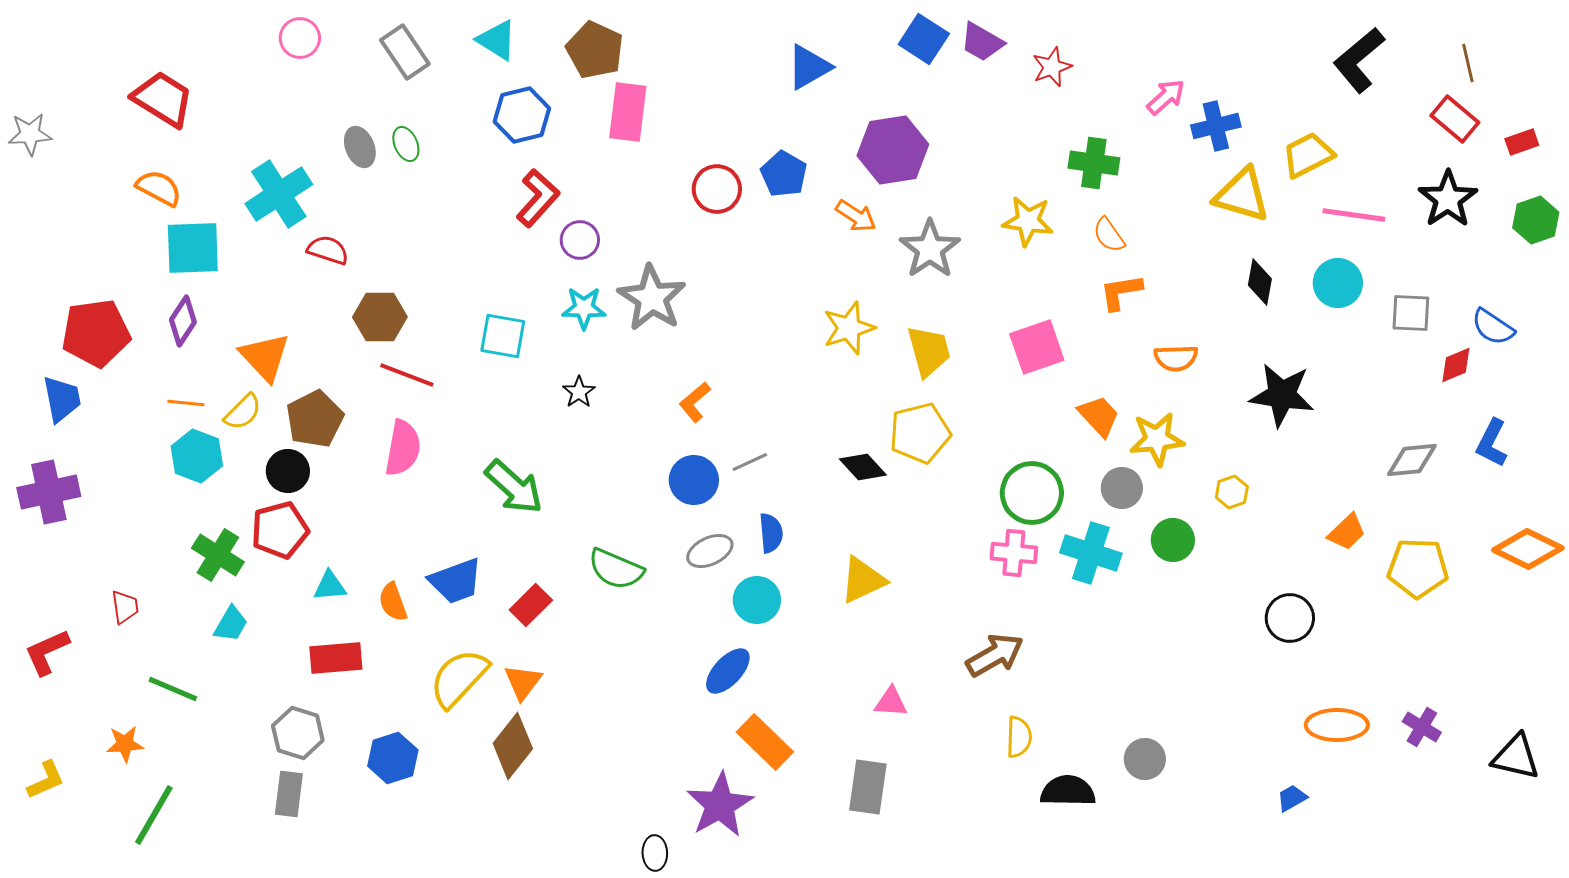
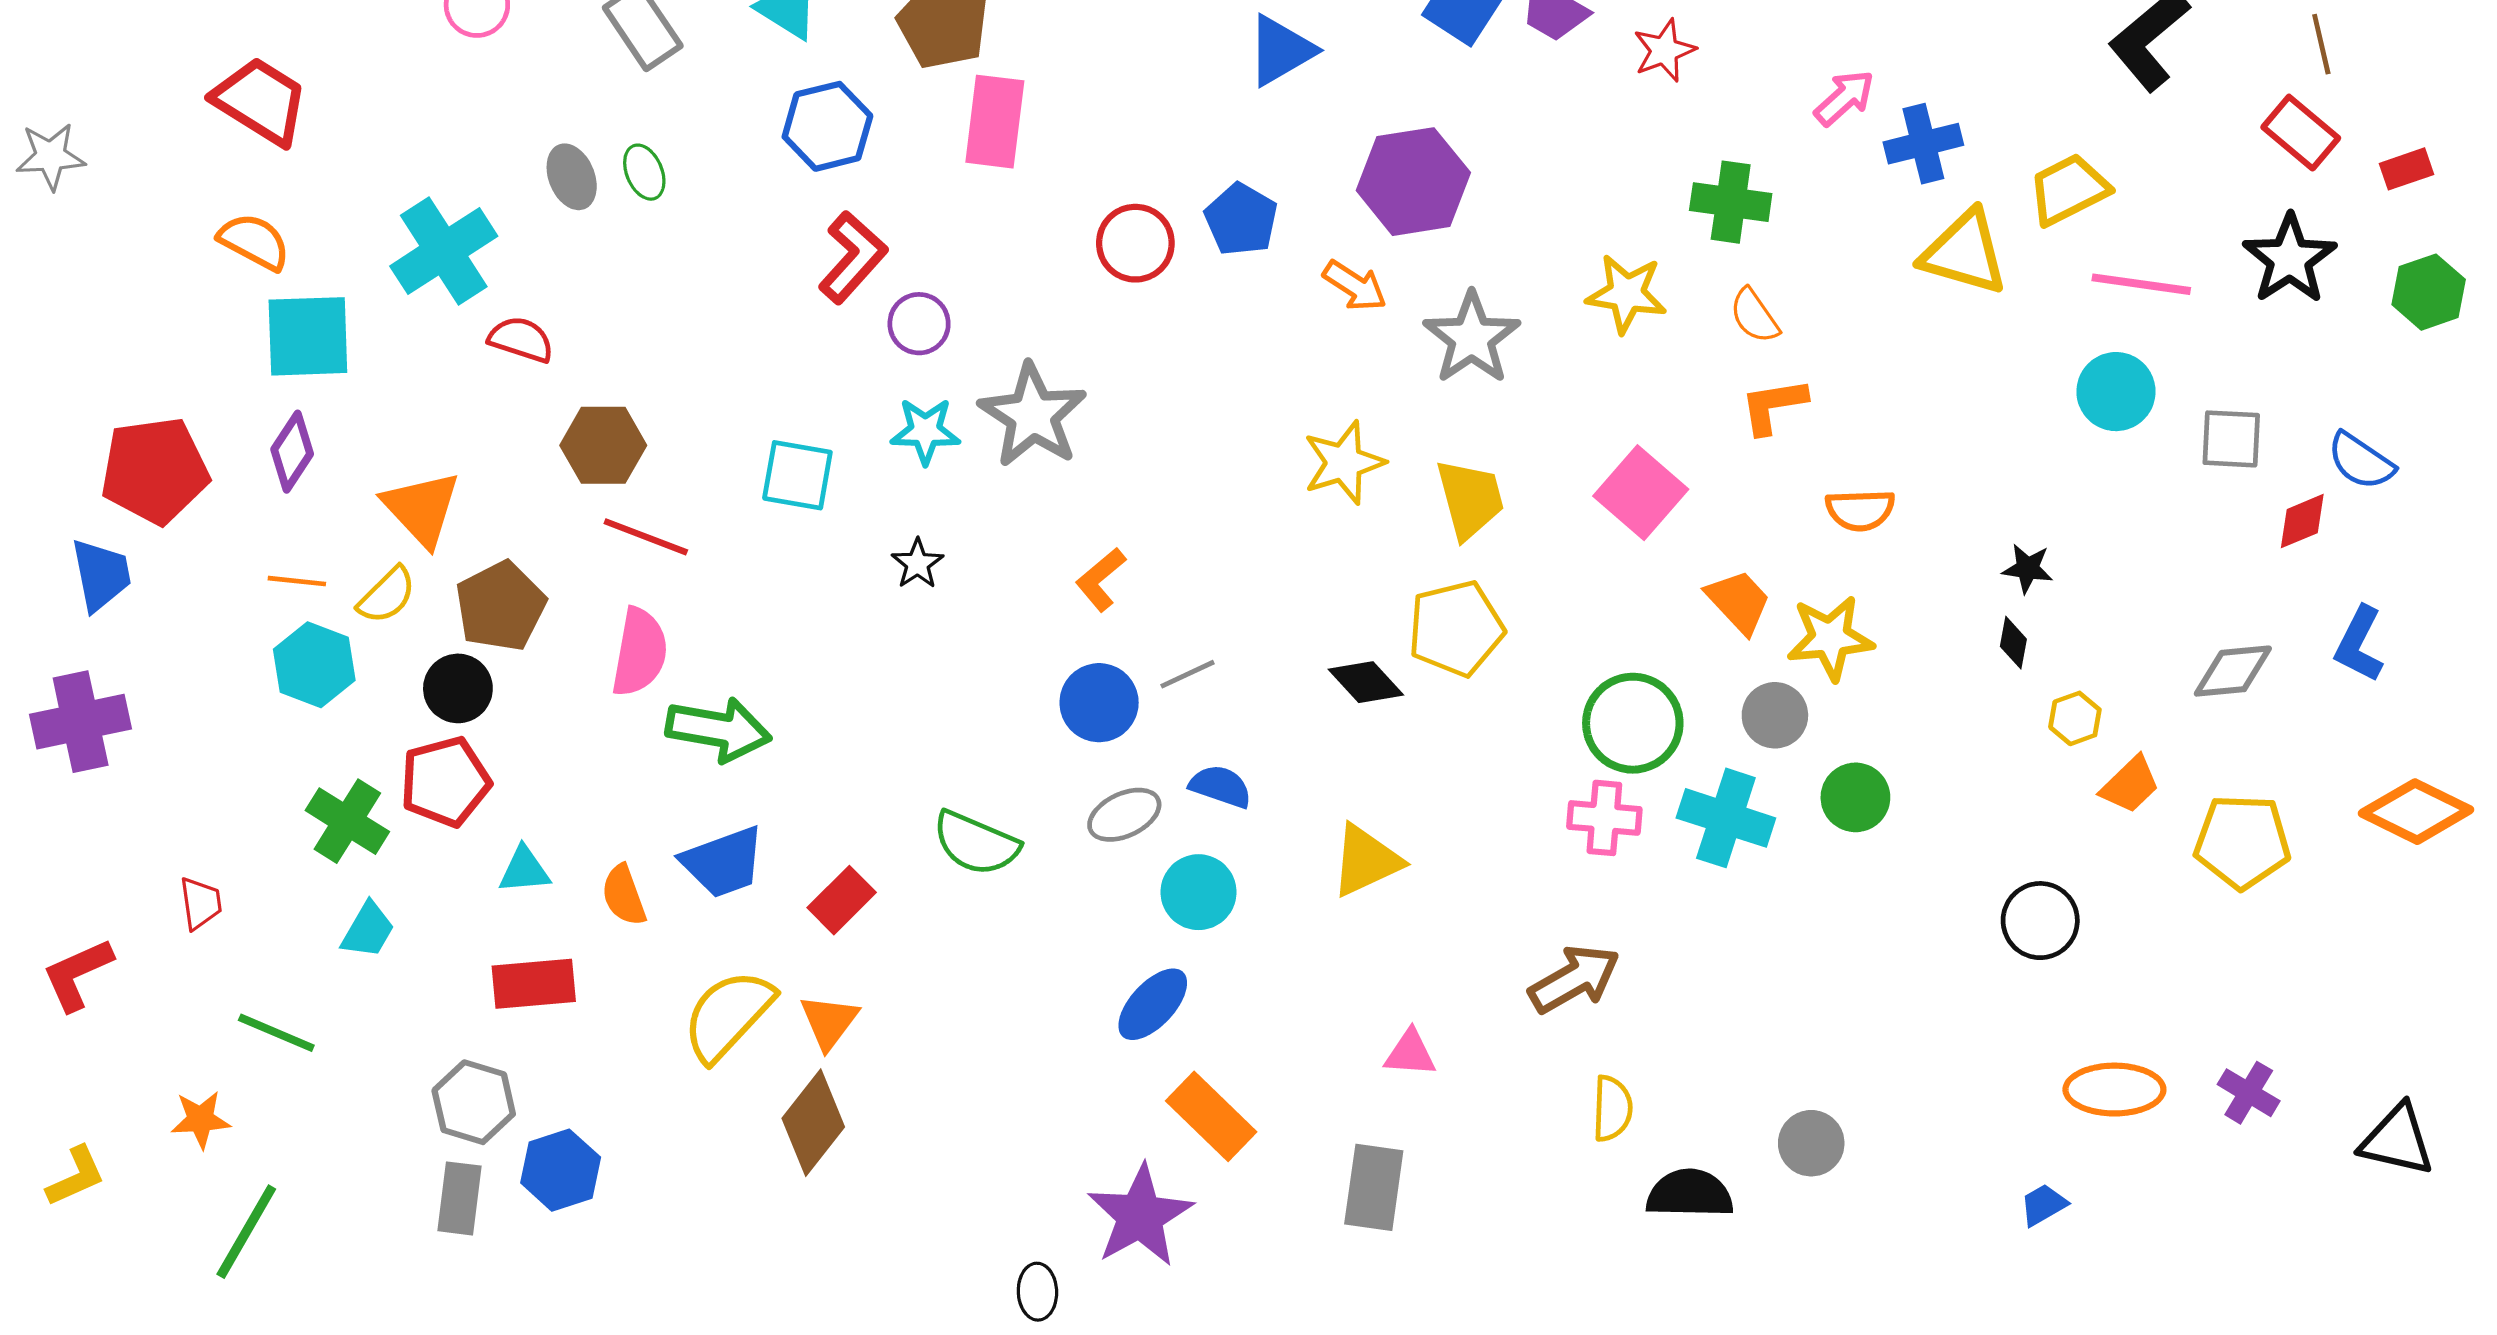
black diamond: (1260, 282) -> (2013, 643), moved, size x0.7
pink square: (1037, 347) -> (1641, 493), turned -30
black star: (1282, 395) -> (2028, 568), size x0.5
green arrow: (514, 487) -> (718, 729), moved, turned -32
yellow hexagon: (1232, 492) -> (2075, 718), moved
blue semicircle: (771, 533) -> (1221, 786), turned -66
blue hexagon: (393, 758) -> (561, 1170), moved

